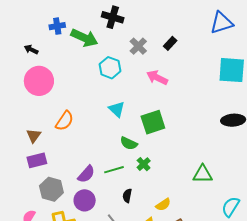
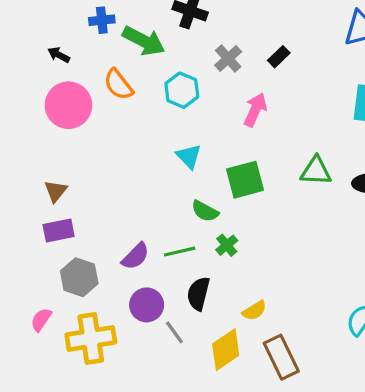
pink arrow: (157, 78) -> (255, 110), turned 85
orange semicircle: (65, 121) -> (118, 84), moved, turned 105
green triangle: (203, 174) -> (316, 171), moved
black semicircle: (127, 196) -> (198, 294), size x1.5
purple circle: (85, 200) -> (147, 305), moved

